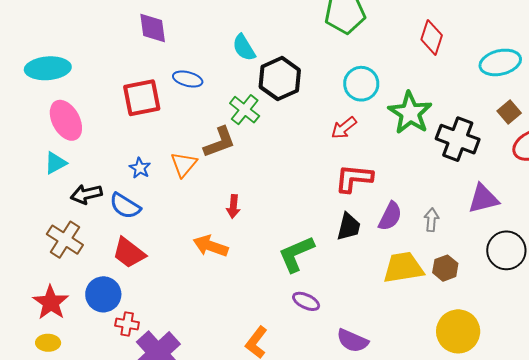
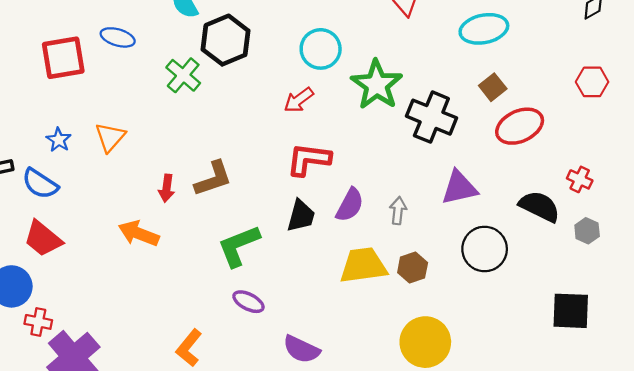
brown L-shape: (219, 142) -> (213, 179), moved

